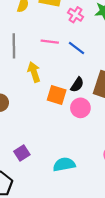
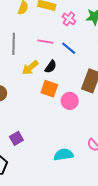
yellow arrow: (34, 72) -> (30, 68), turned -114
black semicircle: (77, 85) -> (51, 67), moved
cyan semicircle: (64, 164) -> (64, 155), moved

